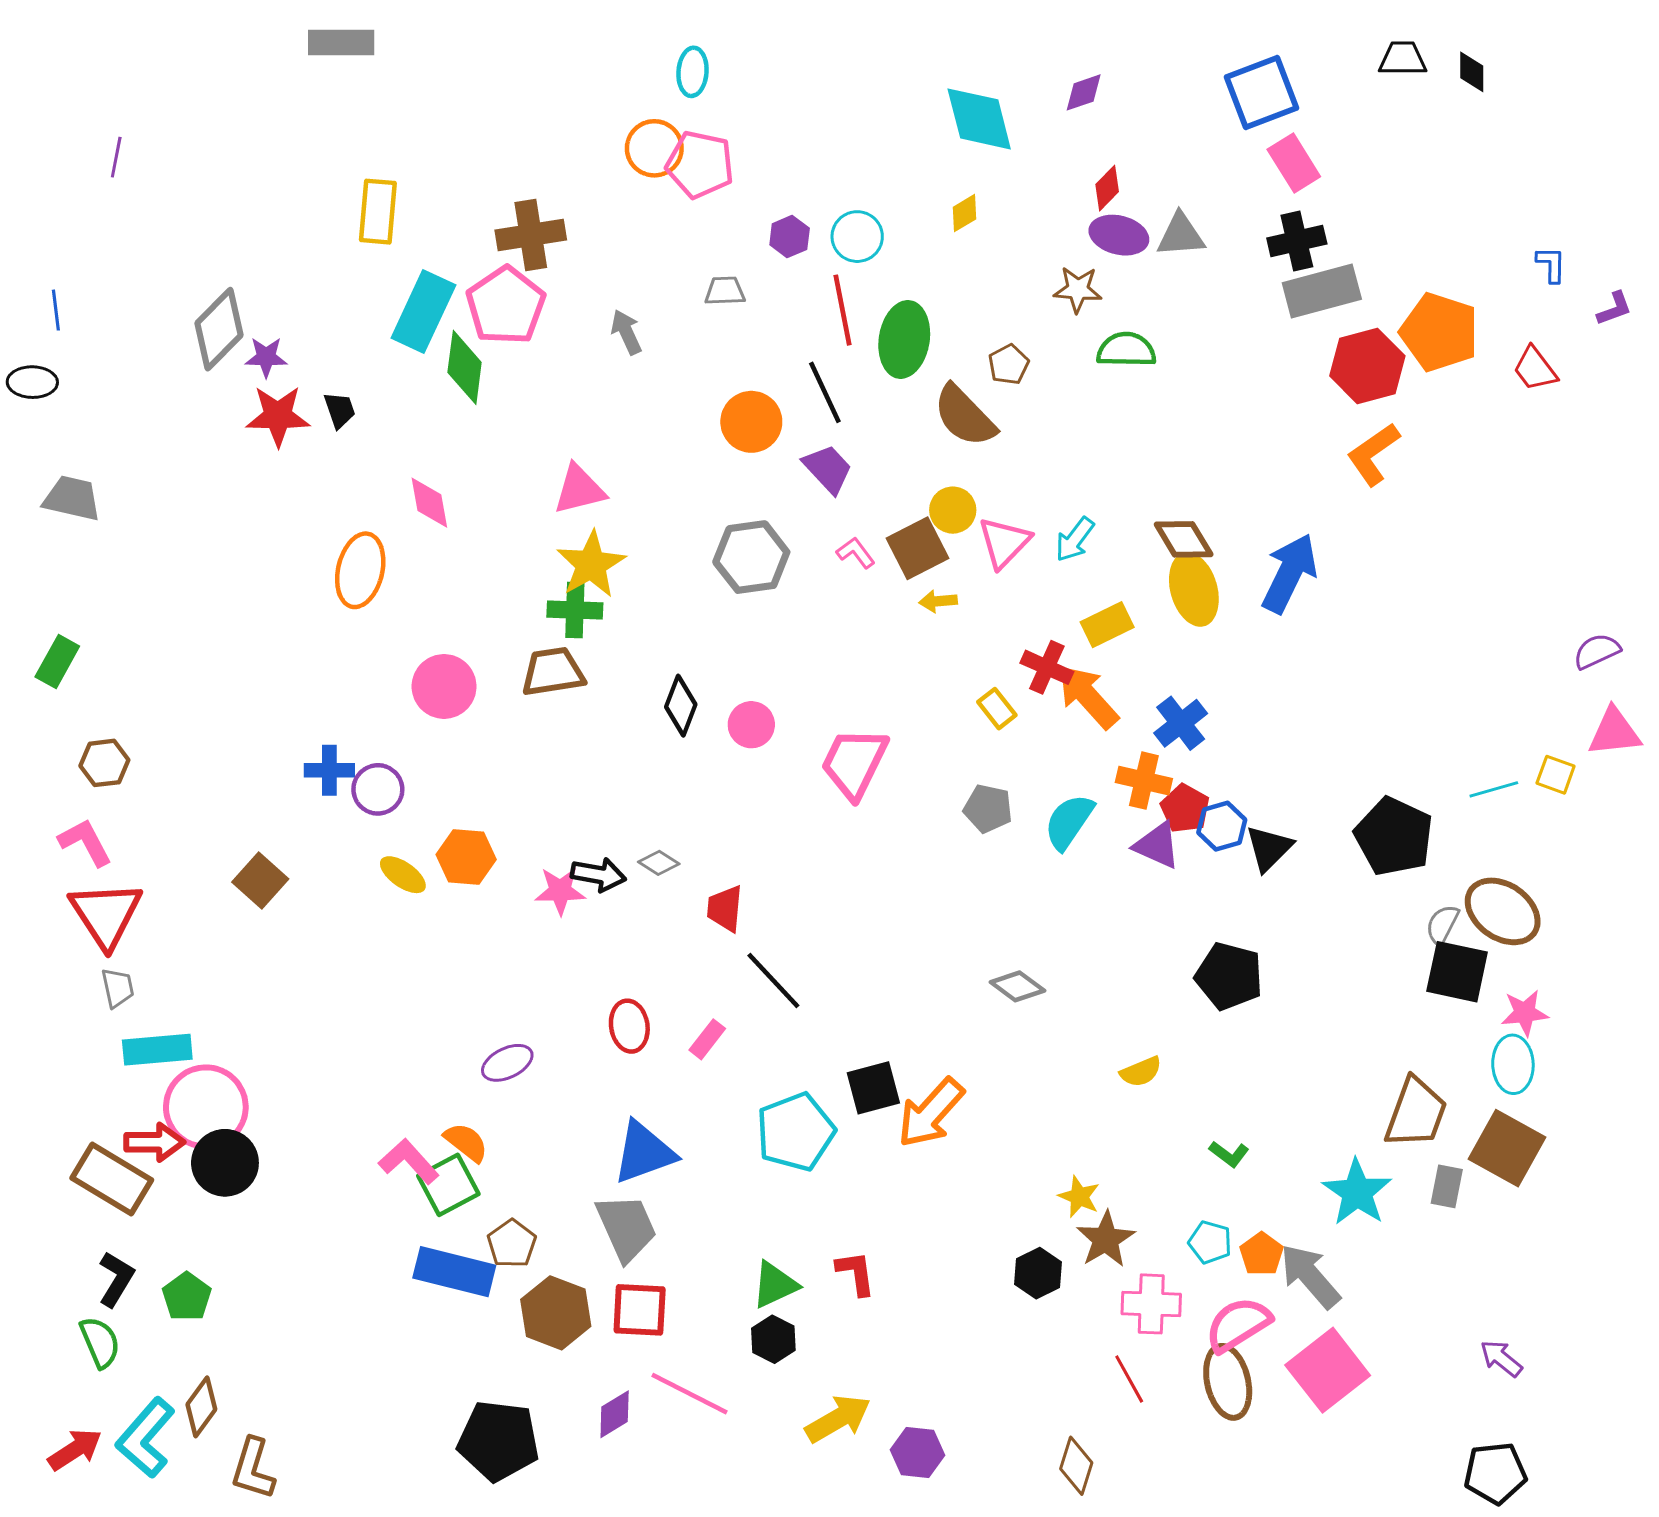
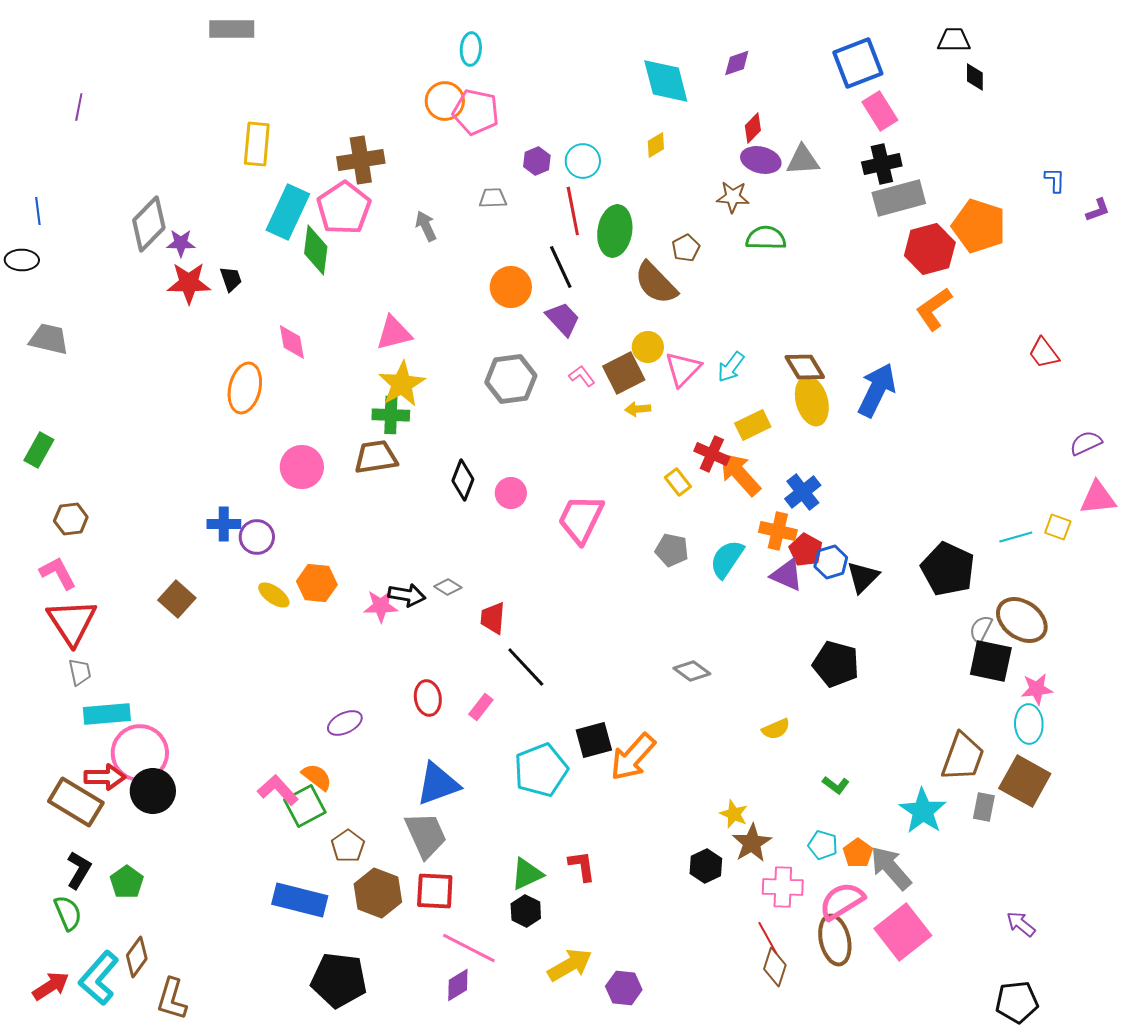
black diamond: (1472, 72) -> (975, 77), moved
red trapezoid: (1535, 369) -> (1044, 353), moved
blue rectangle: (454, 1272) -> (300, 900), moved
purple diamond: (615, 1414) -> (458, 985), moved
brown diamond: (1076, 1466) -> (775, 967), moved

